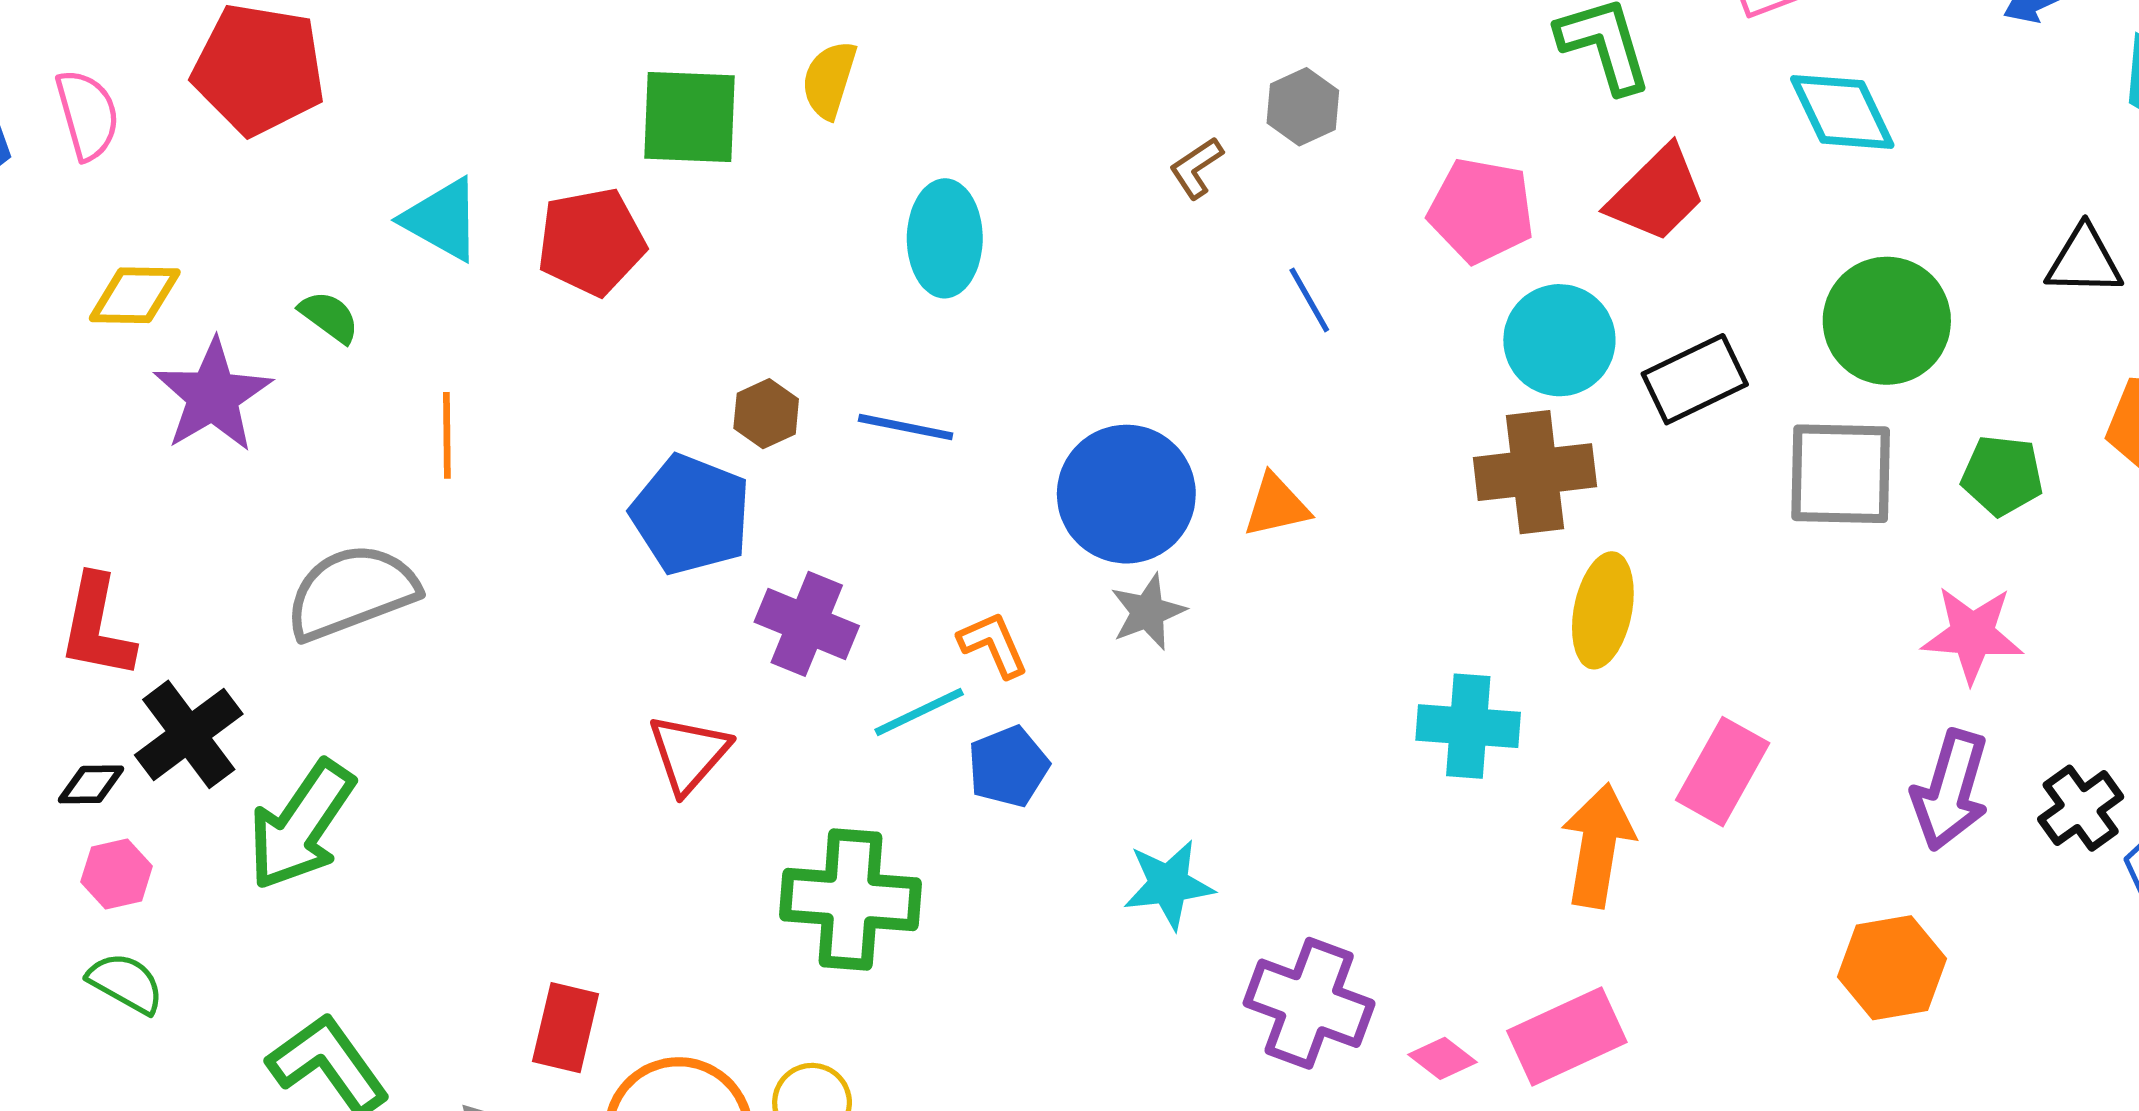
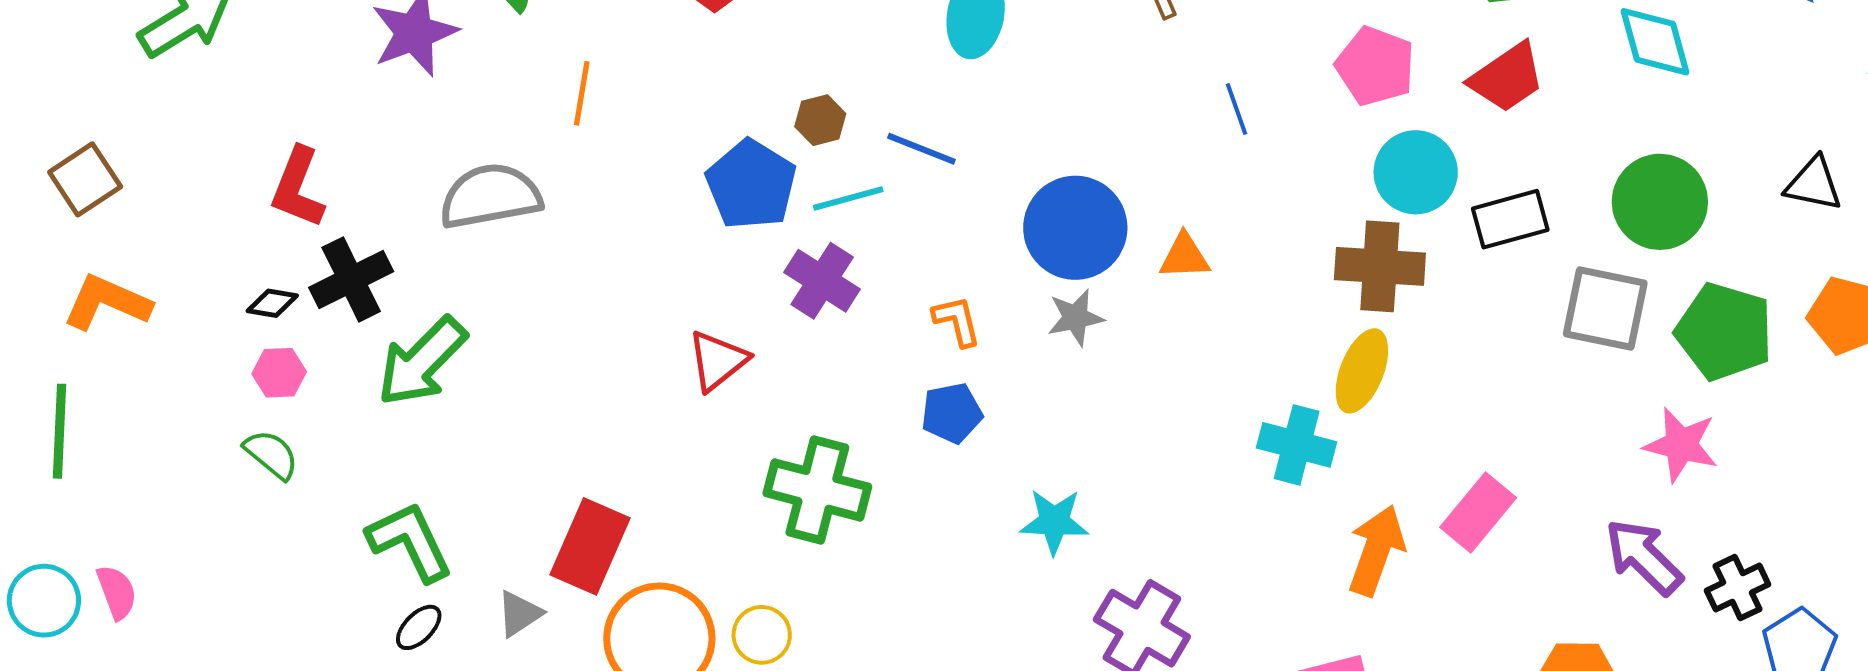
green pentagon: (2002, 475) -> (1724, 332), size x1.6
yellow ellipse: (1603, 610) -> (1362, 371), moved
cyan line: (919, 712) -> (848, 198), moved
purple arrow: (1950, 790) -> (1644, 557), turned 108
red rectangle: (566, 1028) -> (590, 546), size x1.4

